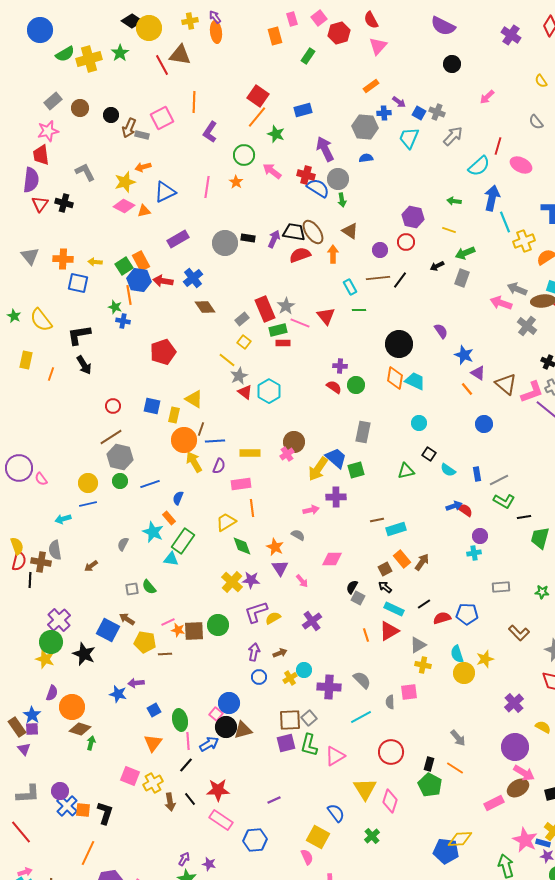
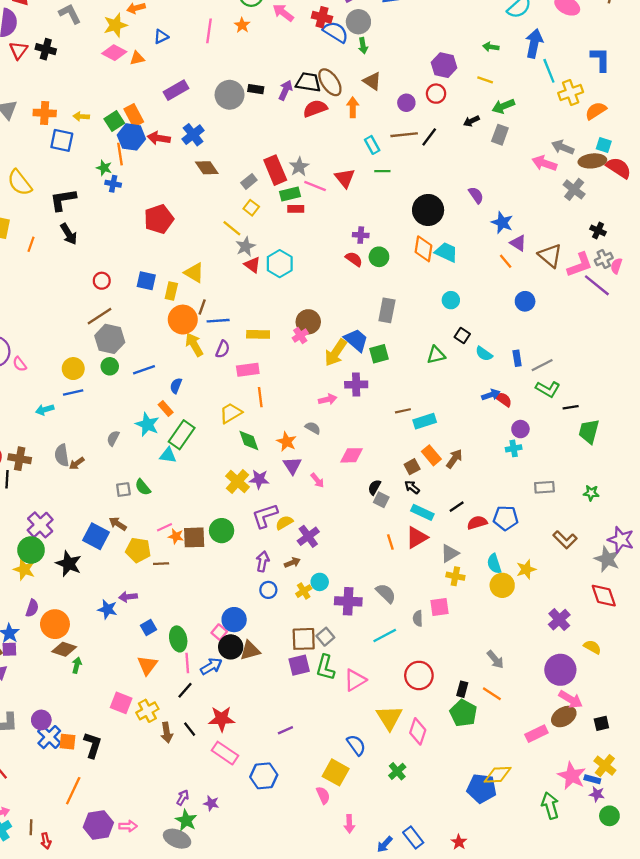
blue triangle: (165, 192) -> (161, 37), size x0.6
gray semicircle: (55, 550) -> (62, 455), moved
purple cross: (312, 621) -> (308, 536), moved

